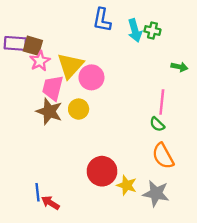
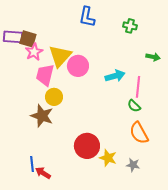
cyan arrow: (135, 30) -> (115, 76), moved, turned -90
yellow circle: (79, 109) -> (54, 97), moved
brown star: (49, 111) -> (42, 116), moved
gray star: (156, 193) -> (133, 165), size x0.6

